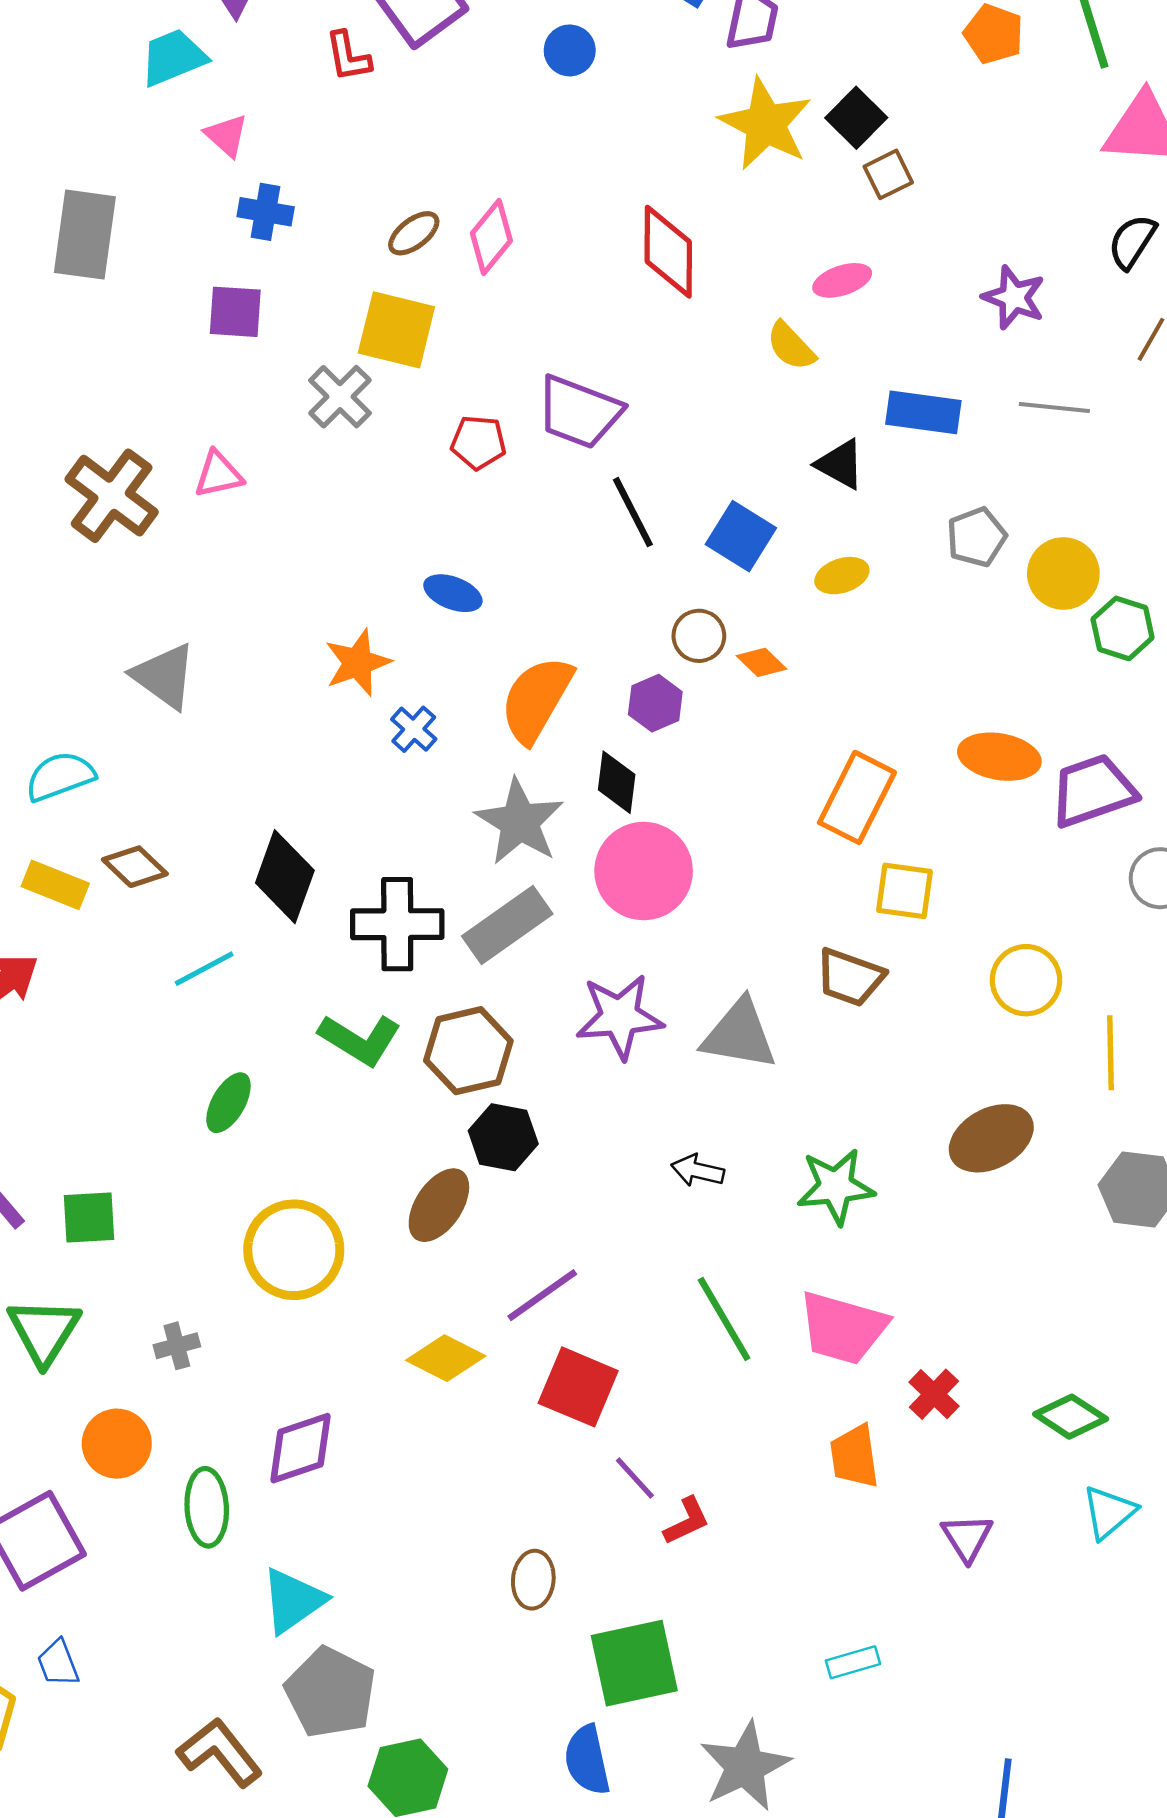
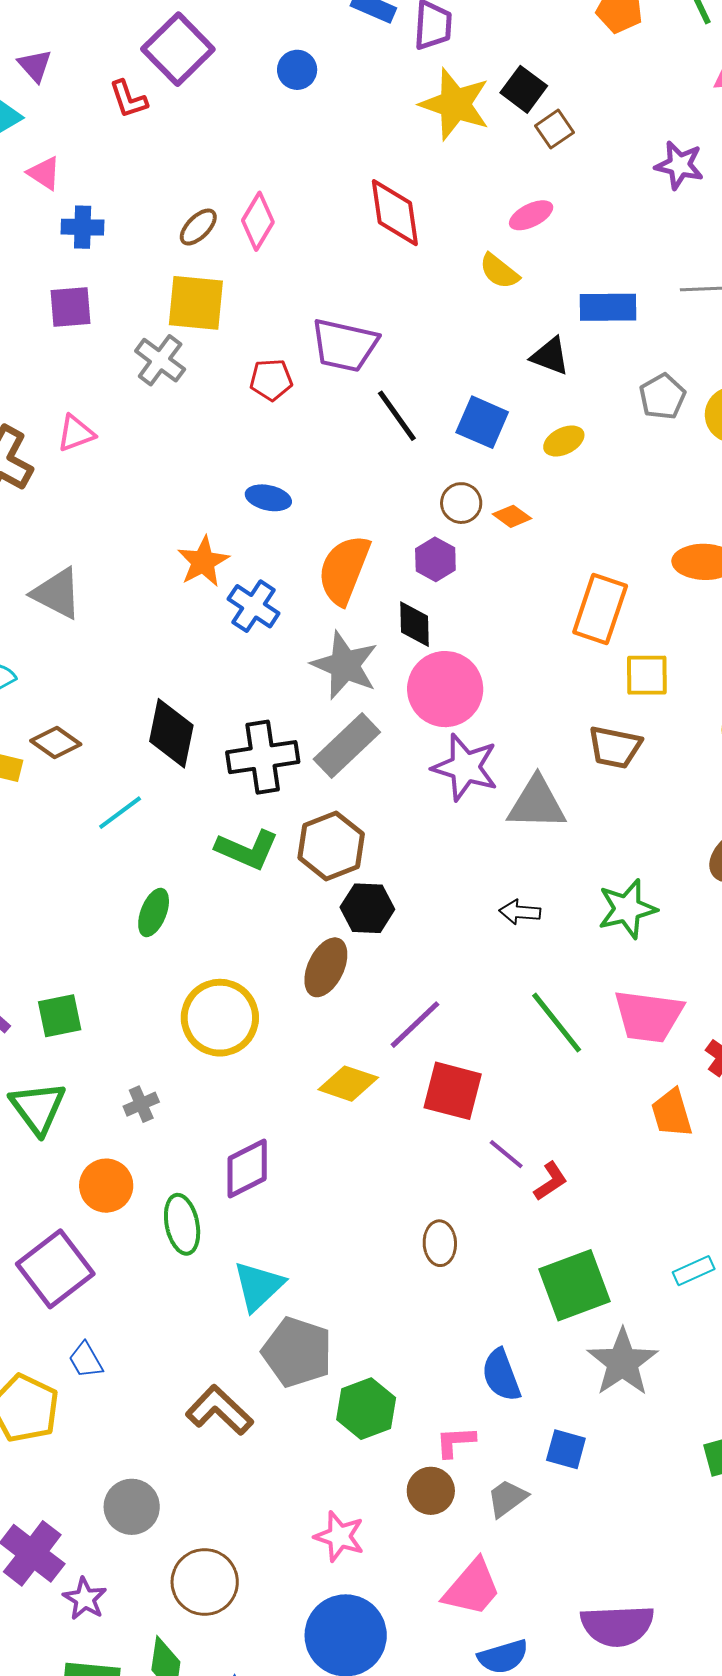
purple star: (1014, 297) -> (679, 165), moved
blue cross: (414, 729) -> (254, 606), size x1.4
purple star: (620, 1017) -> (465, 767), moved, turned 30
green square: (634, 1663) -> (574, 1285), moved

